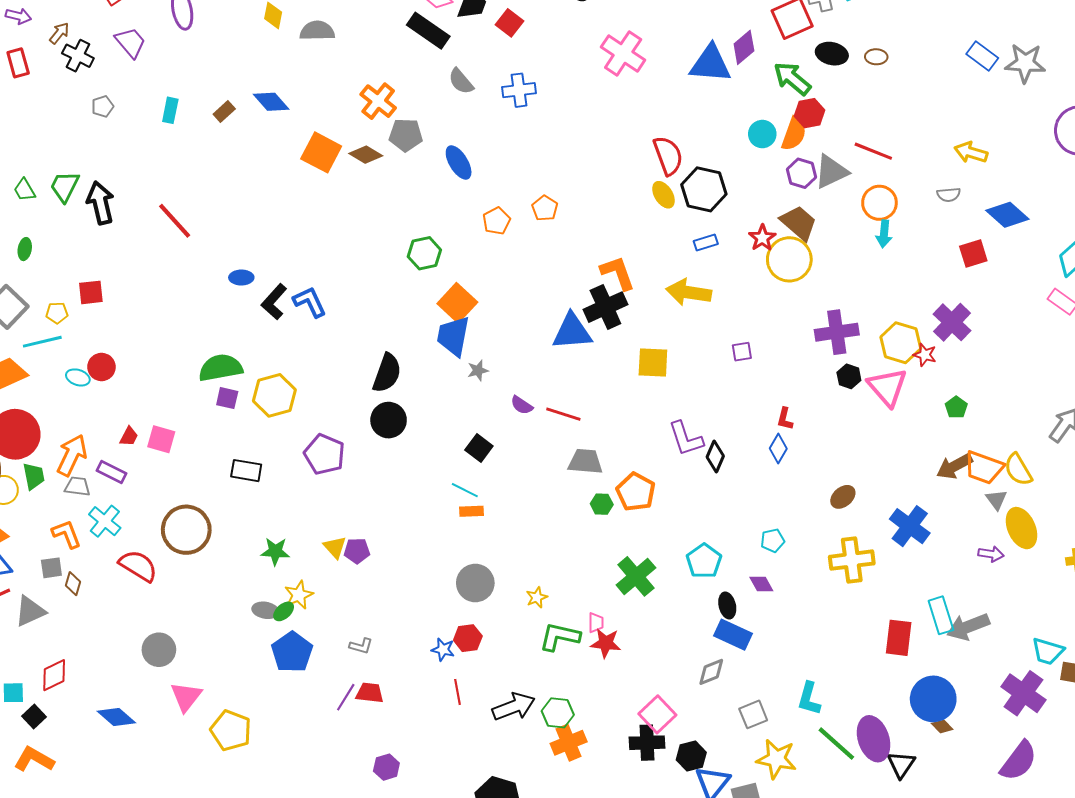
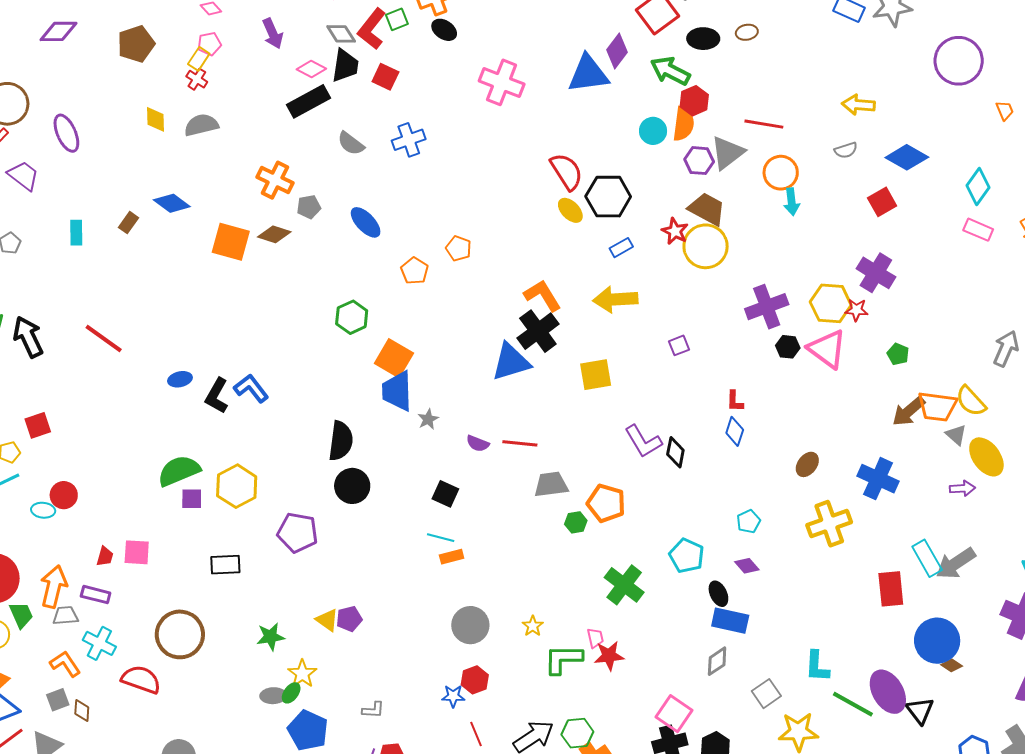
black rectangle: (428, 31) -> (308, 101), turned -51
gray pentagon: (406, 135) -> (309, 207), size x0.7

